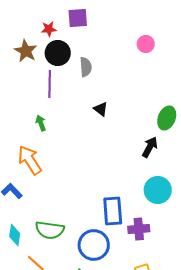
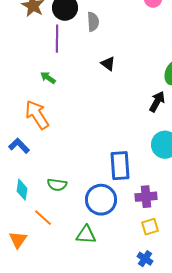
green arrow: (41, 123) -> (48, 78), turned -35
purple cross: (139, 229) -> (146, 197), moved
green semicircle: (50, 230) -> (57, 185), size x0.7

